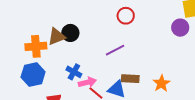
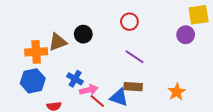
black circle: (70, 33) -> (83, 34), moved
purple line: (115, 50) -> (134, 57), moved, turned 60
orange star: (161, 83) -> (177, 92), moved

